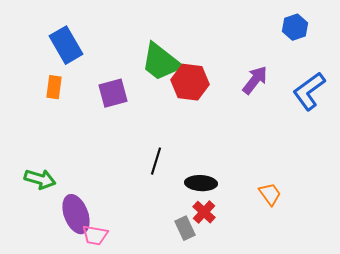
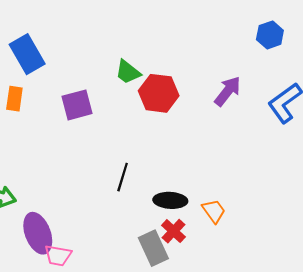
green trapezoid: (161, 62) -> (128, 72), size x0.6
orange trapezoid: (270, 194) -> (214, 211), moved
gray rectangle: (185, 228) -> (153, 248), size x1.4

